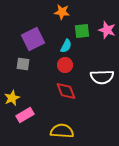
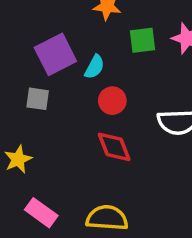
cyan semicircle: (66, 46) -> (95, 67), moved
pink rectangle: (25, 115) -> (41, 213), moved, turned 66

